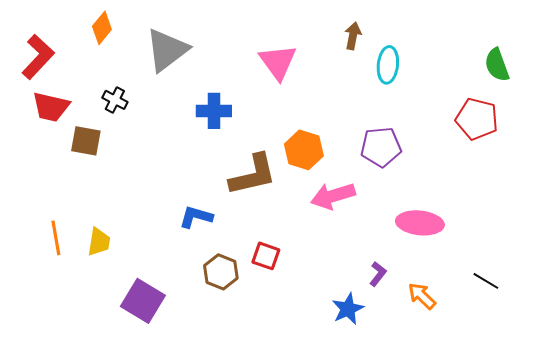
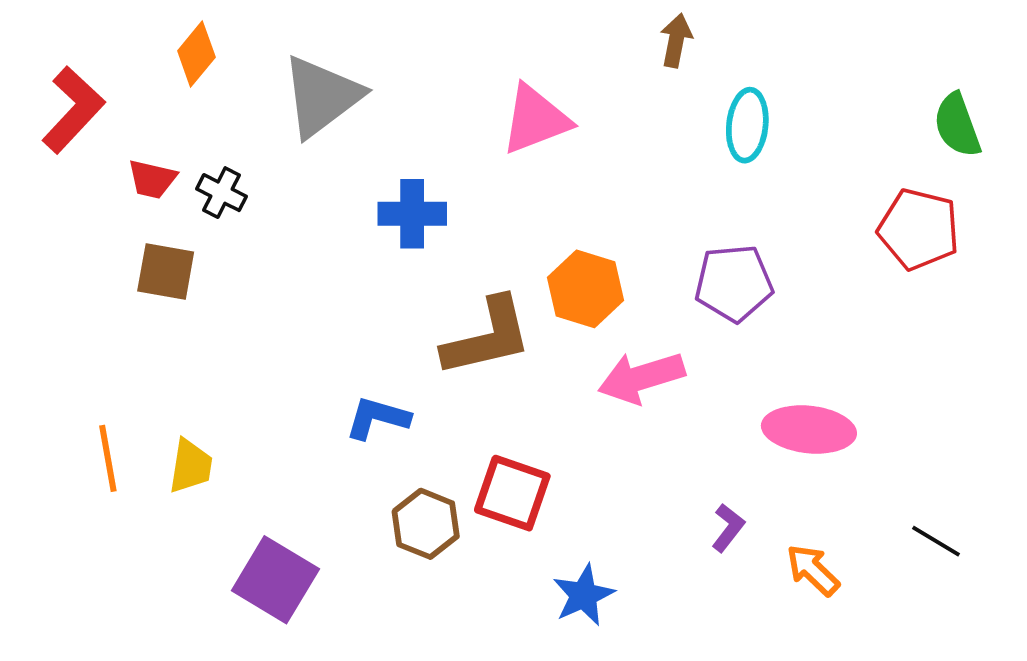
brown arrow: (353, 36) -> (676, 40), moved
pink triangle: (278, 62) -> (535, 119), turned 45
red trapezoid: (51, 107) -> (152, 179), moved, size x0.7
red square: (266, 256) -> (512, 493), size x1.4
blue star: (348, 309) -> (584, 595), moved

